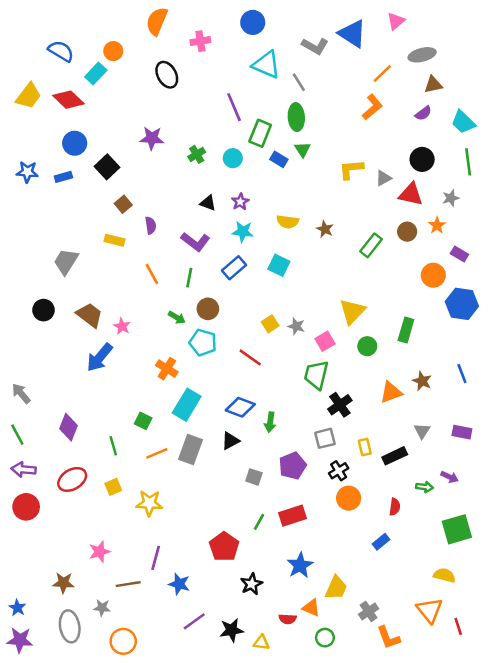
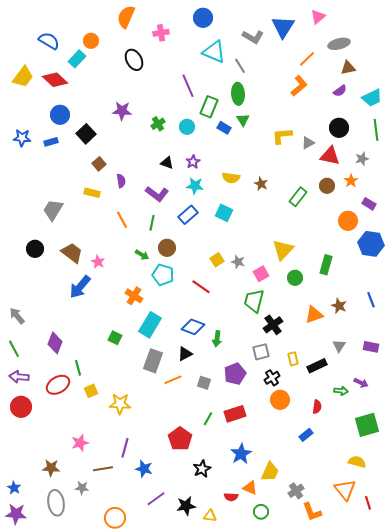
blue triangle: (352, 34) -> (283, 27), turned 30
cyan trapezoid: (463, 122) -> (372, 98), turned -70
green line: (113, 446) -> (78, 368), moved
orange line: (157, 453) -> (173, 380), moved
orange circle: (123, 641) -> (115, 518), moved

